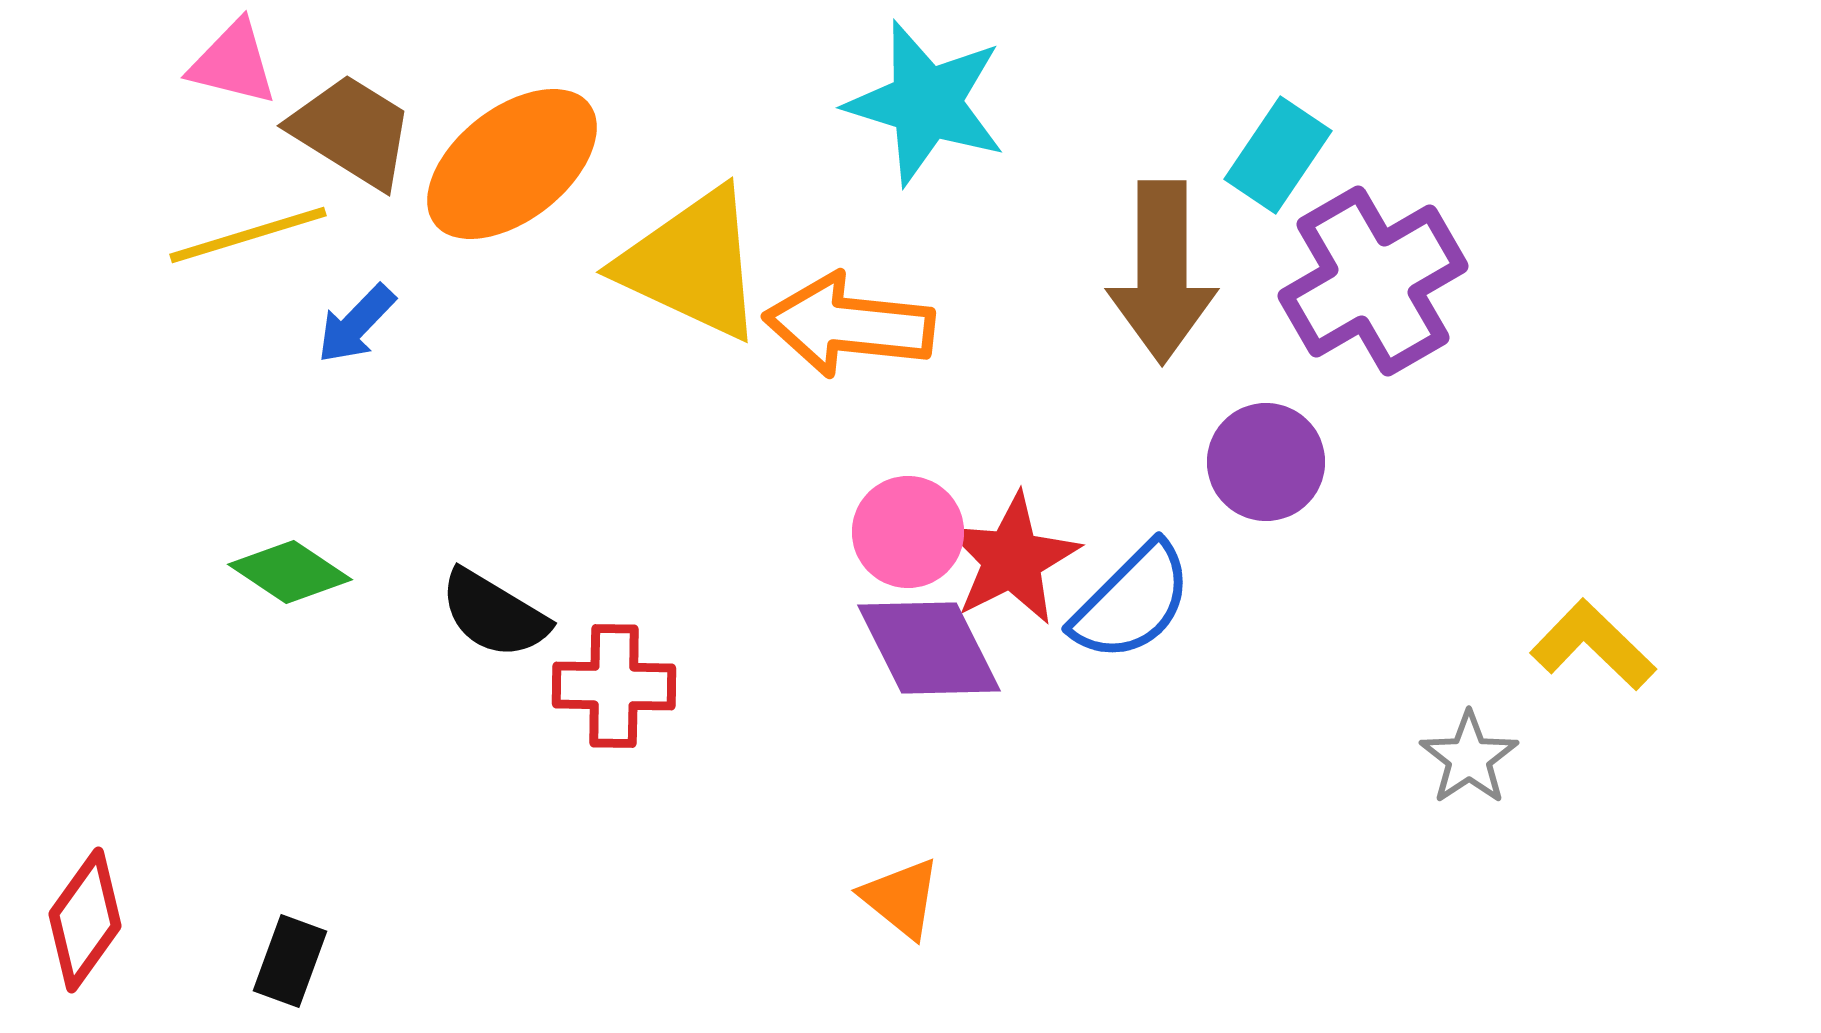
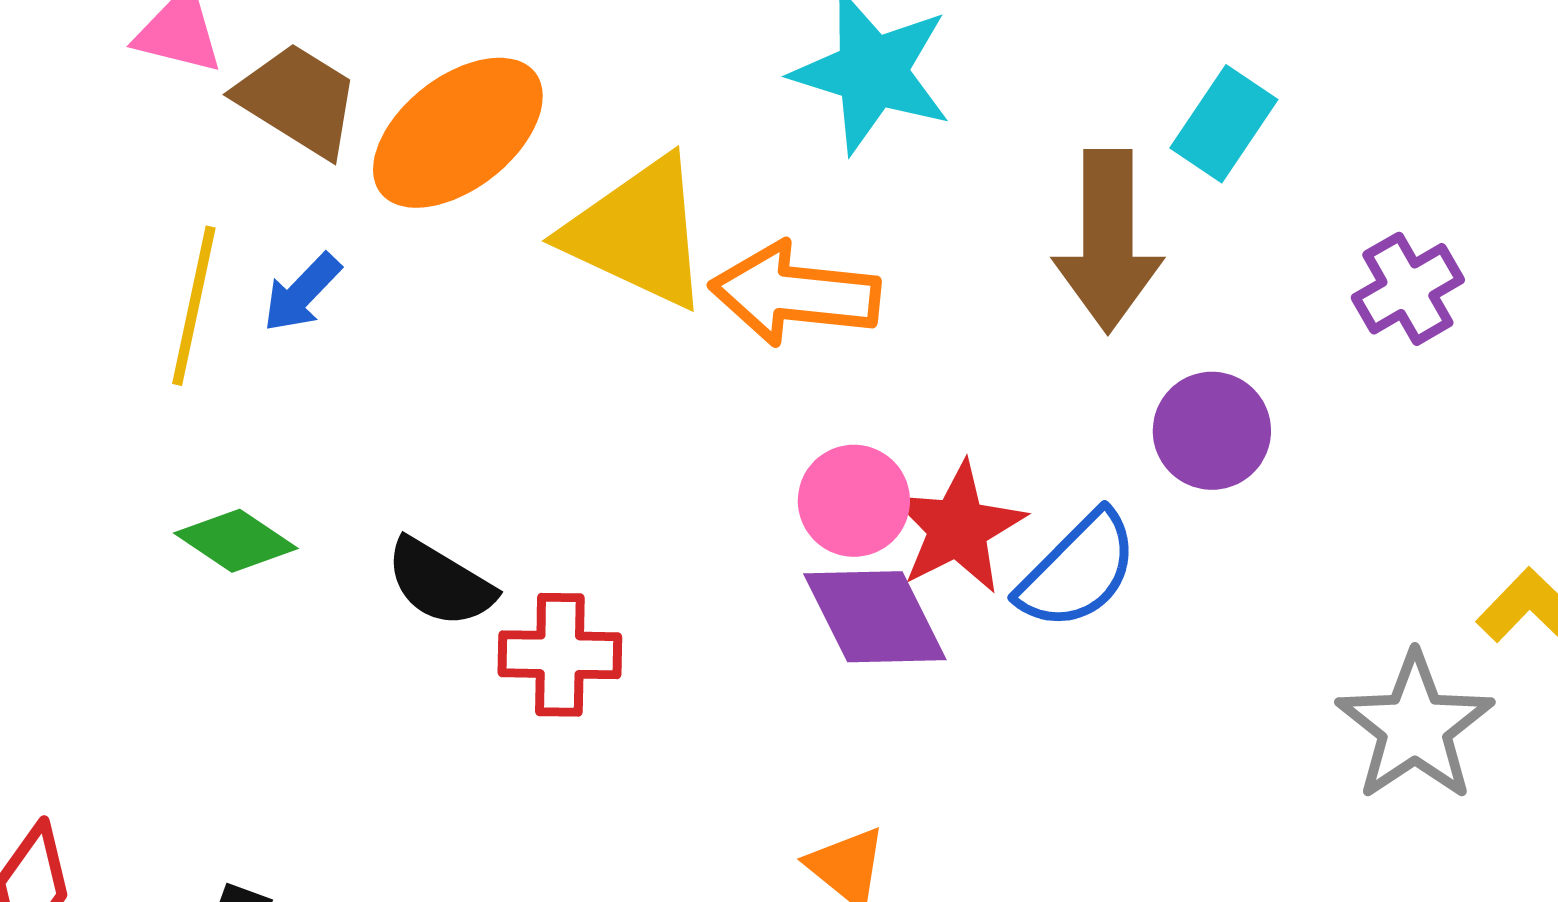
yellow line: (248, 235) -> (194, 306), moved, turned -61
purple cross: (1373, 281) -> (1408, 289), moved, size x0.6
gray star: (1469, 758) -> (1415, 727), size x1.6

